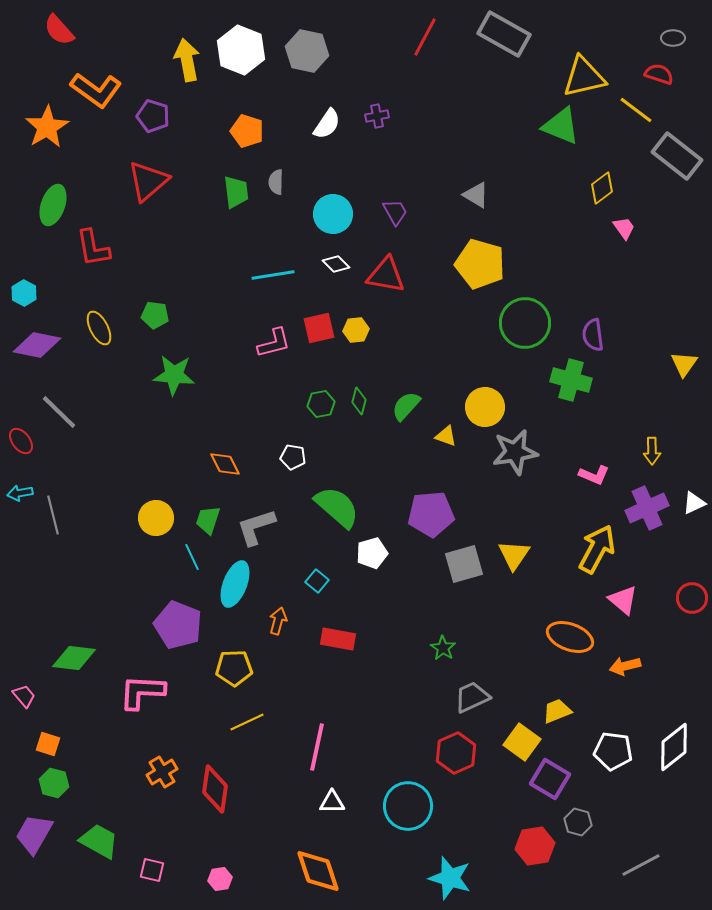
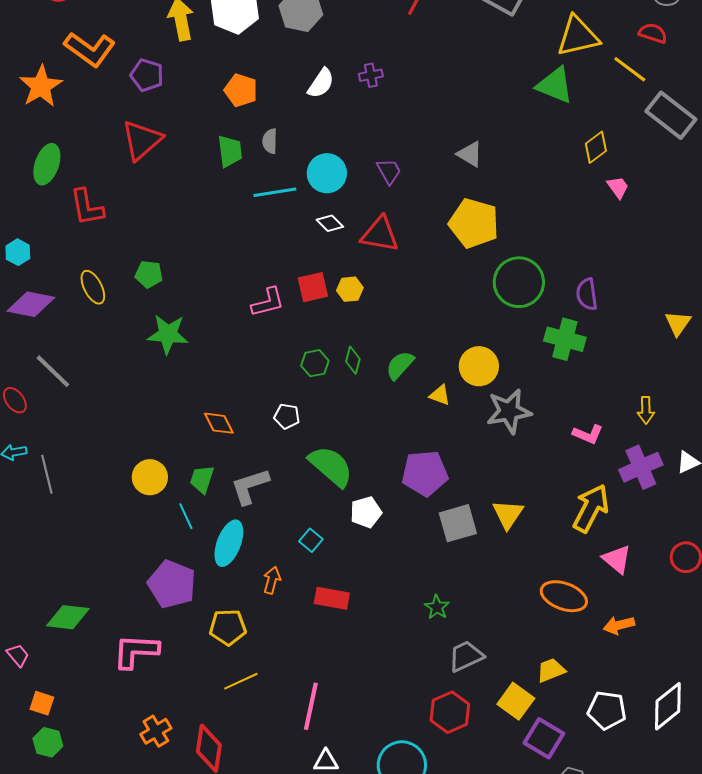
cyan line: (273, 275) -> (275, 192), moved

